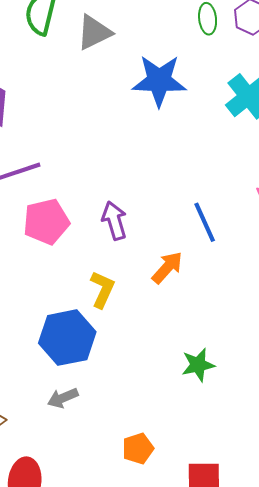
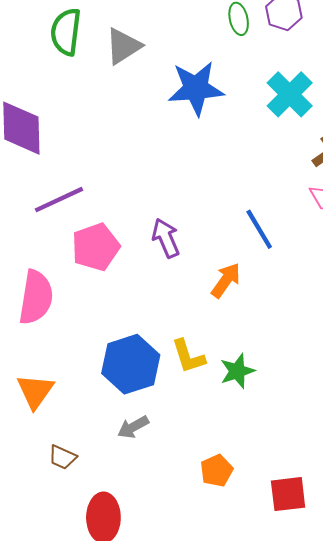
yellow L-shape: (102, 289) -> (188, 356), moved, turned 144
green star: (198, 365) -> (237, 371), moved

